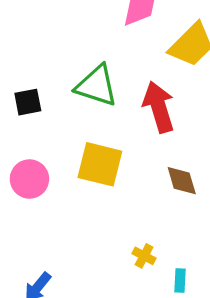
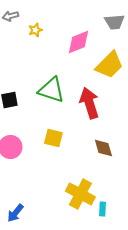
yellow square: (100, 164) -> (53, 138), size x0.7
yellow cross: (144, 256) -> (80, 194), size x2.0

